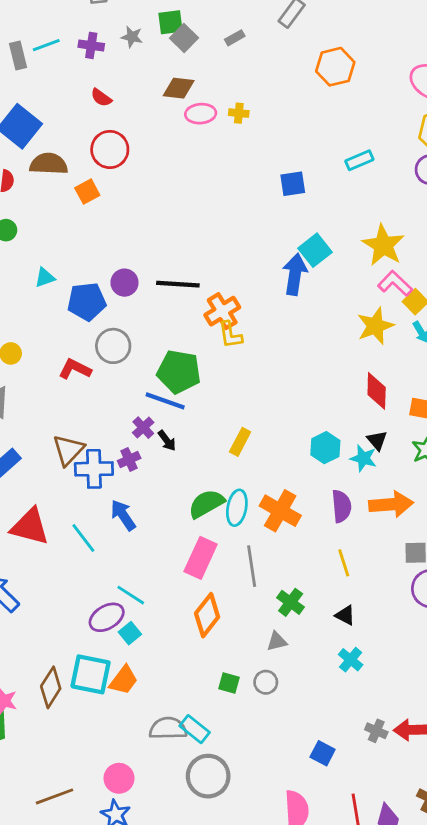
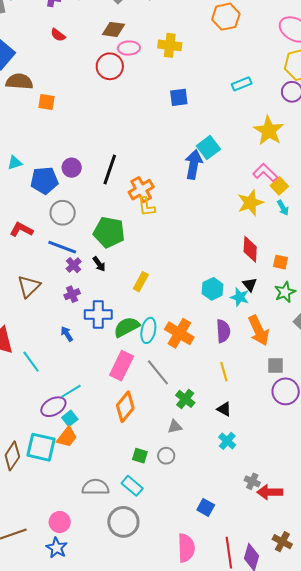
yellow cross: (239, 113) -> (170, 45), moved, size x1.6
red circle: (110, 149) -> (110, 66), moved
blue square: (293, 184) -> (179, 97), moved
orange square: (87, 192) -> (46, 102), turned 36
yellow star: (383, 245) -> (269, 131), moved
black line: (178, 284) -> (110, 170), turned -76
red L-shape: (75, 369) -> (21, 230), moved
blue line: (165, 401) -> (62, 247), moved
purple cross: (143, 428) -> (74, 265), moved
black arrow: (167, 441) -> (99, 264), moved
yellow rectangle: (240, 442) -> (141, 282), moved
blue cross: (94, 469) -> (98, 314), moved
orange arrow: (391, 504) -> (259, 331), turned 68
blue arrow: (123, 515) -> (67, 334), size x0.7
cyan line: (83, 538) -> (31, 362), moved
gray line: (252, 566) -> (158, 372), turned -32
cyan line: (131, 595) -> (71, 391), turned -65
orange trapezoid: (124, 680) -> (67, 437), moved
cyan rectangle: (195, 729) -> (132, 486), moved
gray cross: (376, 731) -> (252, 481), moved

